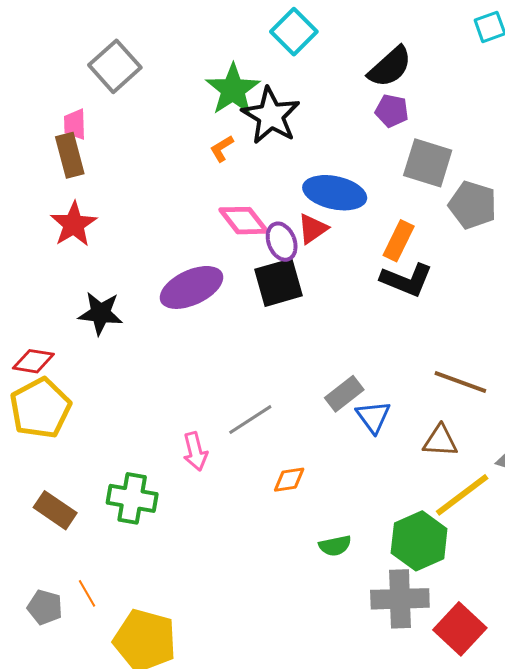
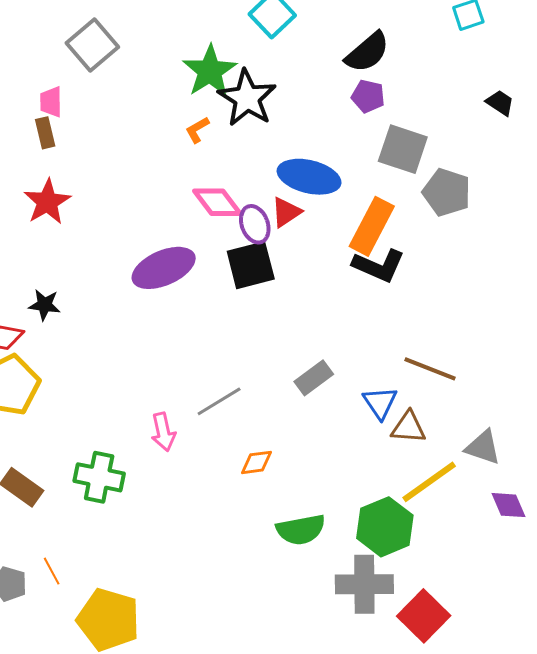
brown rectangle: (70, 155) -> (45, 133), size x0.7
orange rectangle: (399, 241) -> (372, 226), size x1.4
black star: (100, 313) -> (45, 305), moved, size x0.7
blue triangle: (373, 417) -> (380, 403), moved
green semicircle: (335, 546) -> (301, 530), size x1.5

